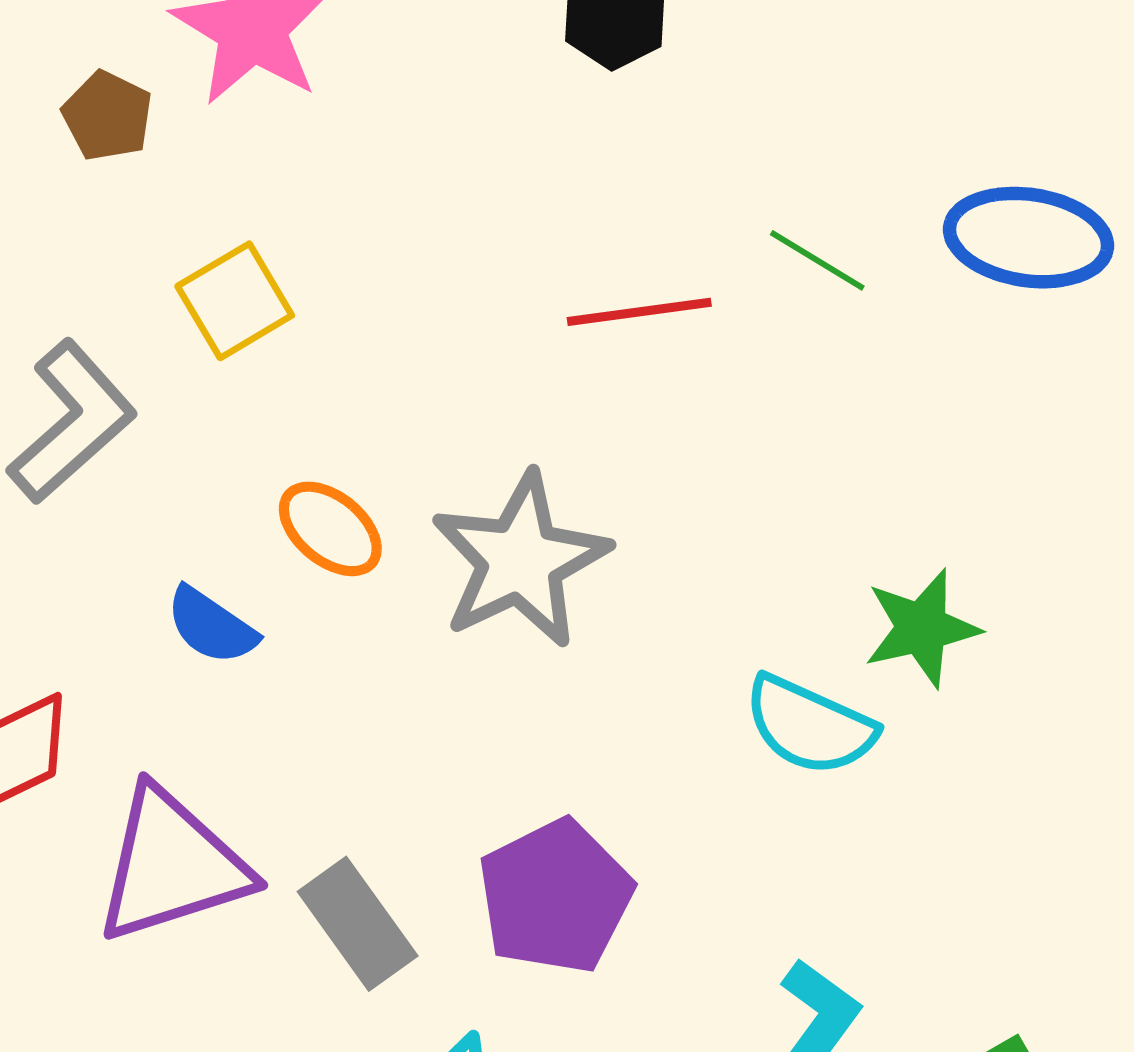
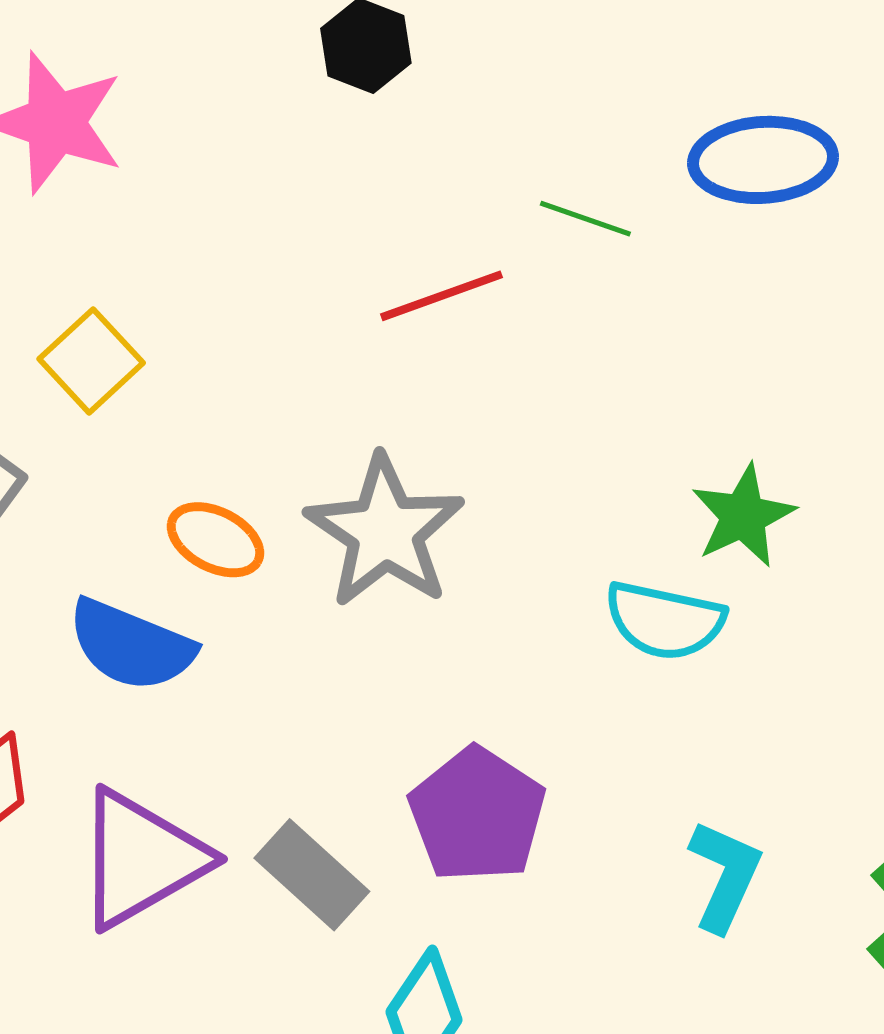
blue semicircle: (211, 626) -> (131, 645), size x1.5

